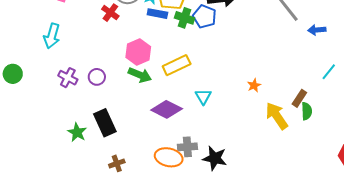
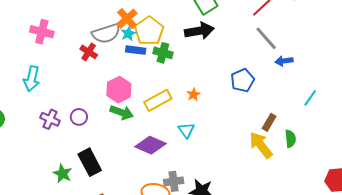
blue pentagon: (204, 16) -> (242, 80), moved, turned 30
blue arrow: (317, 30) -> (284, 61), moved
orange star: (254, 85) -> (193, 94), moved
brown rectangle: (299, 98) -> (269, 122), moved

